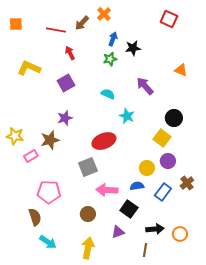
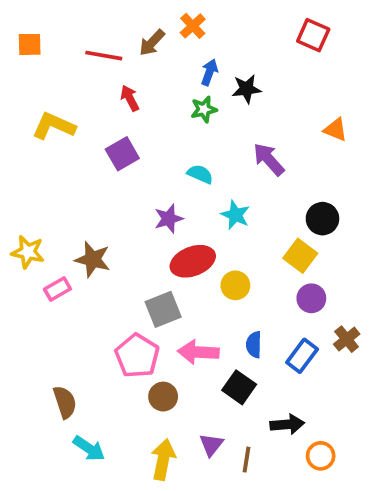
purple star: (65, 118) -> (169, 219), moved
brown star: (50, 140) -> (93, 259), turned 30
yellow circle: (147, 168) -> (235, 285), moved
blue semicircle: (137, 186) -> (254, 345), turned -80
pink pentagon: (49, 192) -> (137, 356), moved, turned 30
purple triangle: (118, 232) -> (211, 445), moved, turned -32
orange circle: (180, 234) -> (321, 456), moved
brown line: (145, 250) -> (246, 460), moved

